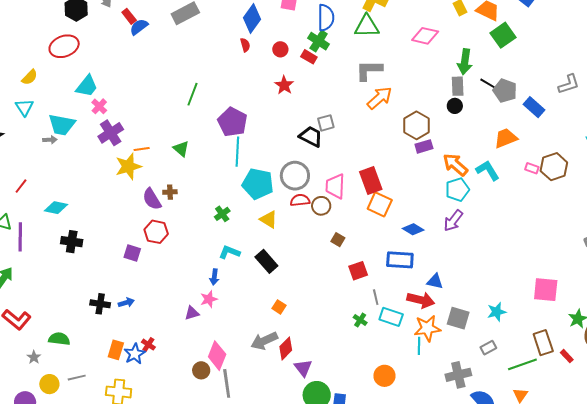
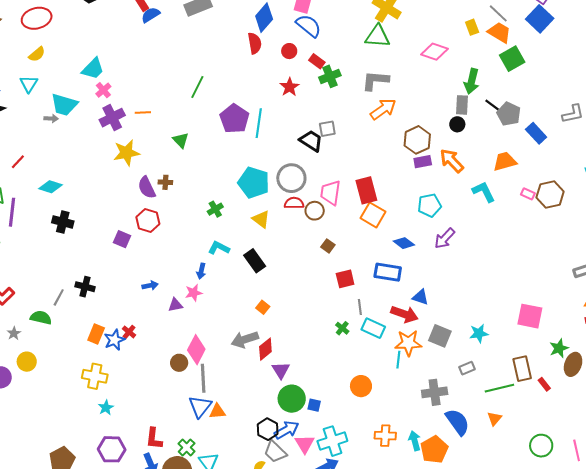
blue semicircle: (326, 18) -> (309, 26), moved, turned -56
green cross: (319, 41) -> (330, 76), moved, turned 30
red semicircle: (245, 45) -> (255, 43), size x1.5
red ellipse: (64, 46) -> (37, 18), moved
orange line: (142, 149) -> (143, 113), moved
cyan line: (237, 152) -> (259, 123), moved
orange arrow: (455, 165) -> (452, 161), moved
cyan pentagon: (457, 190) -> (429, 205), moved
blue arrow: (126, 303) -> (150, 285), moved
gray line: (77, 378) -> (59, 297), moved, turned -54

